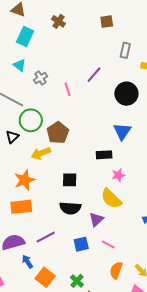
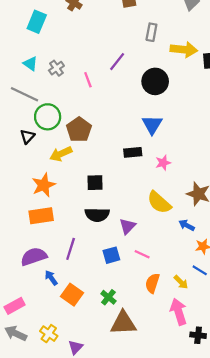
cyan triangle: (20, 65) -> (30, 64), moved
pink star: (118, 175) -> (163, 163), moved
yellow semicircle: (111, 199) -> (159, 202), moved
purple line: (46, 237) -> (71, 249), turned -42

